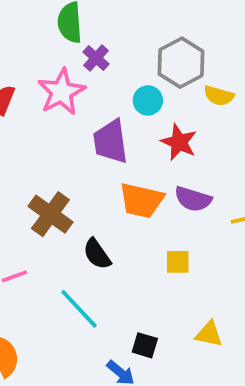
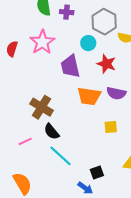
purple cross: (96, 58) -> (67, 12), moved, turned -32
black semicircle: (97, 254) -> (52, 132), moved
black square: (145, 345) -> (97, 173), turned -32

